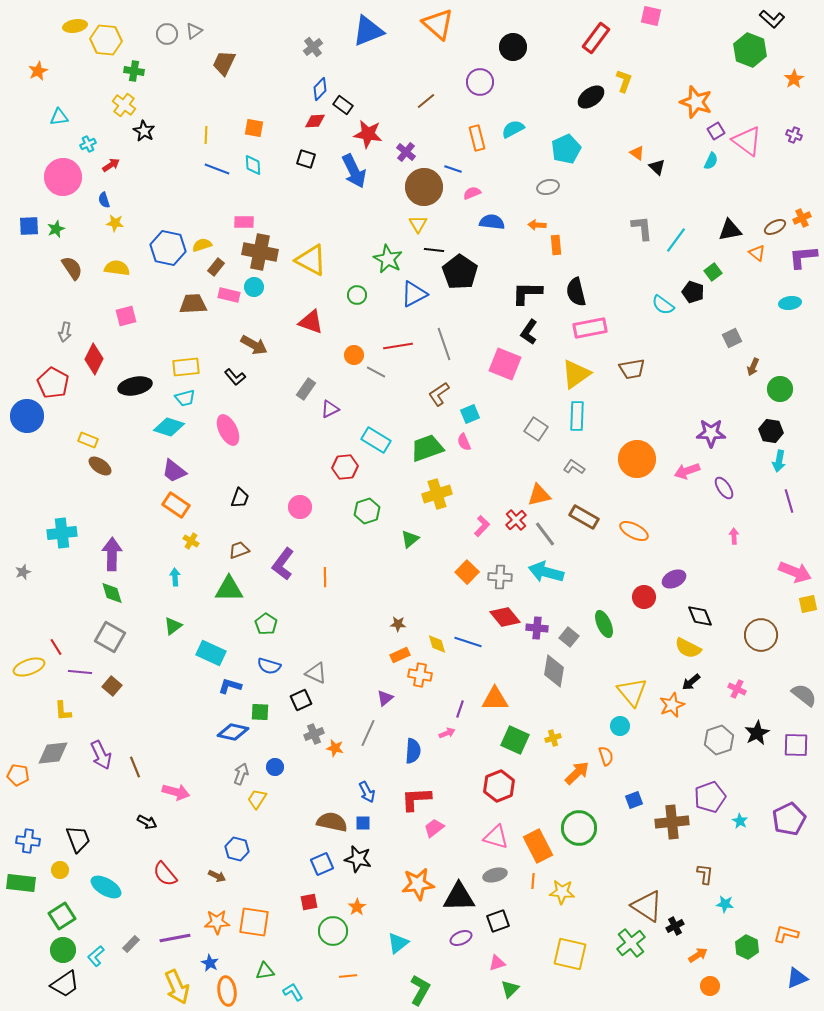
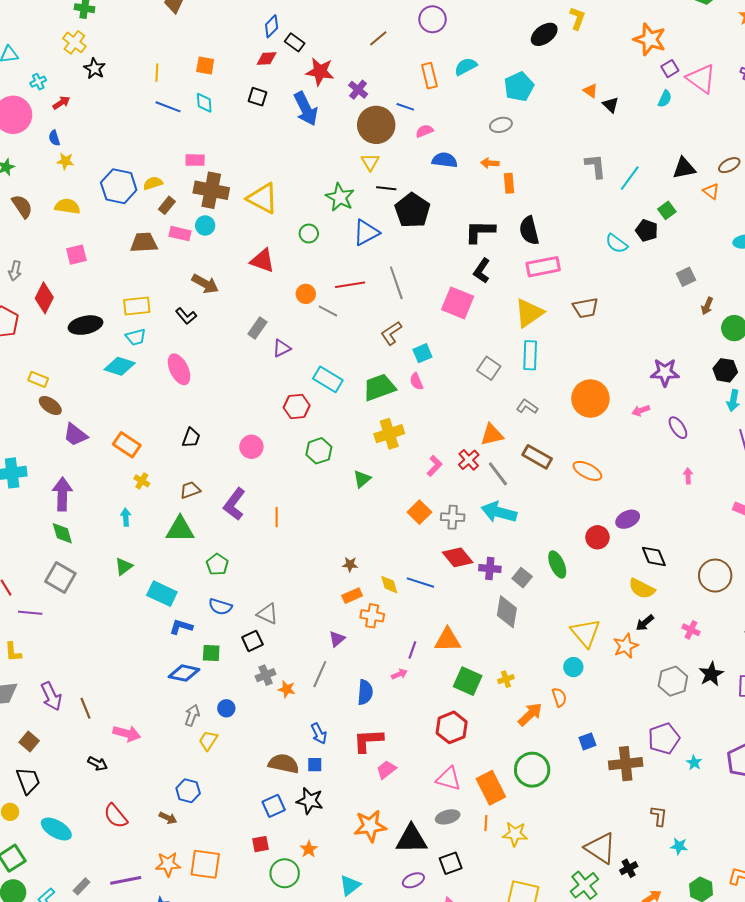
purple trapezoid: (174, 471) -> (75, 435), moved
pink arrow: (687, 471) -> (641, 411), size x0.7
brown square: (112, 686) -> (29, 741), moved

